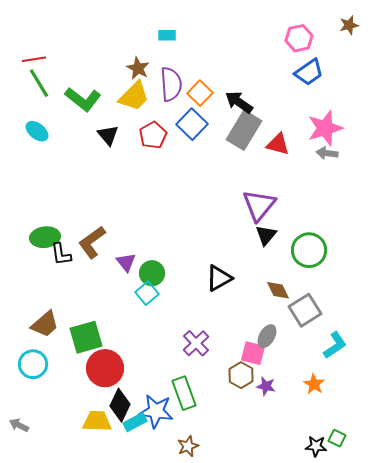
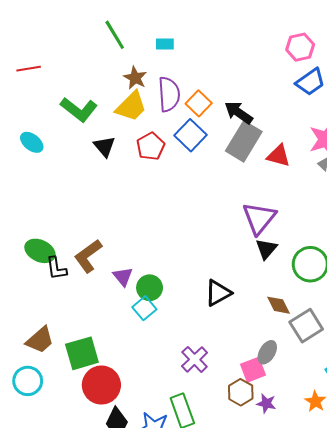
green line: (39, 83) -> (115, 35), moved
green ellipse: (45, 237) -> (40, 251), turned 32
pink square: (253, 353) -> (253, 370), turned -35

